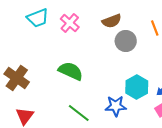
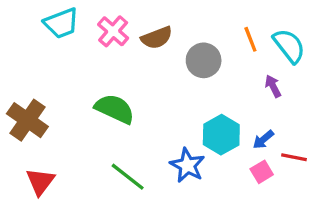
brown semicircle: (112, 21) -> (157, 38), moved
blue star: (116, 106) -> (187, 165), turned 30

